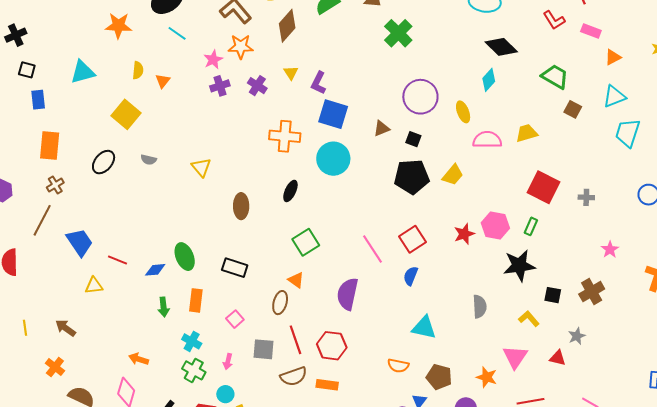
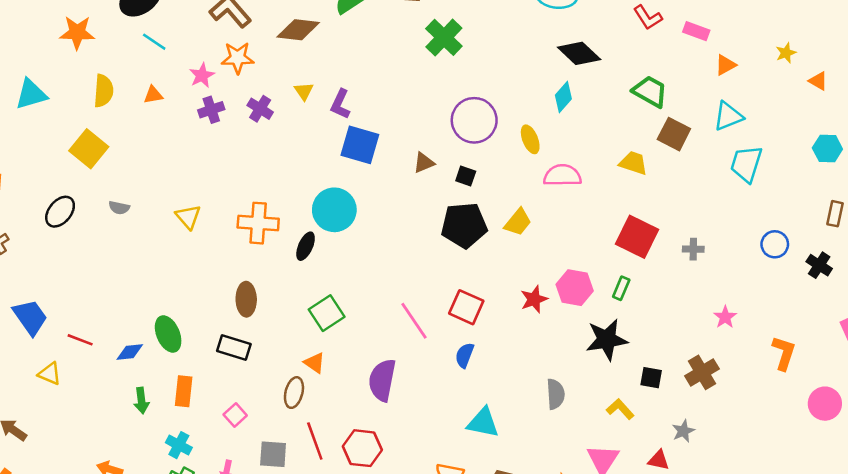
brown diamond: (287, 26) -> (298, 30), turned 56
yellow semicircle: (138, 70) -> (103, 91), size x1.4
orange triangle: (163, 81) -> (153, 95), moved, turned 42
brown square: (573, 109) -> (674, 134), size x1.4
yellow trapezoid: (527, 133) -> (633, 163), moved, turned 35
orange cross: (285, 136) -> (258, 223), moved
cyan circle: (333, 159) -> (334, 210), moved
brown ellipse: (241, 206) -> (246, 299), moved
red square: (412, 239) -> (466, 307), turned -32
yellow triangle: (94, 286) -> (50, 374), turned 30

